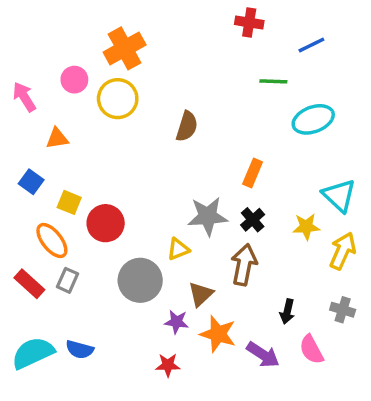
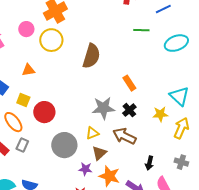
cyan ellipse: (313, 119) -> (176, 43), moved
brown semicircle: (187, 126) -> (91, 56), size x1.4
orange triangle: (57, 138) -> (28, 70), moved
orange rectangle: (253, 173) -> (129, 83), turned -56
yellow triangle: (178, 249) -> (92, 133), moved
brown arrow: (244, 265) -> (124, 136), turned -75

